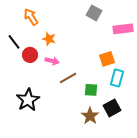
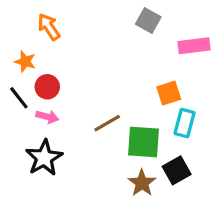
orange star: (49, 39) -> (25, 62), moved
black line: (14, 42) -> (19, 98), moved
pink arrow: (52, 61) -> (47, 117), moved
green square: (91, 90) -> (143, 142), size x1.6

